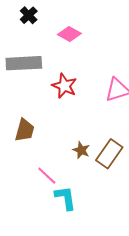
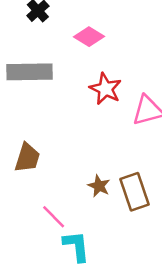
red star: (64, 86) -> (105, 89), moved
brown rectangle: (109, 154) -> (135, 192), turned -56

